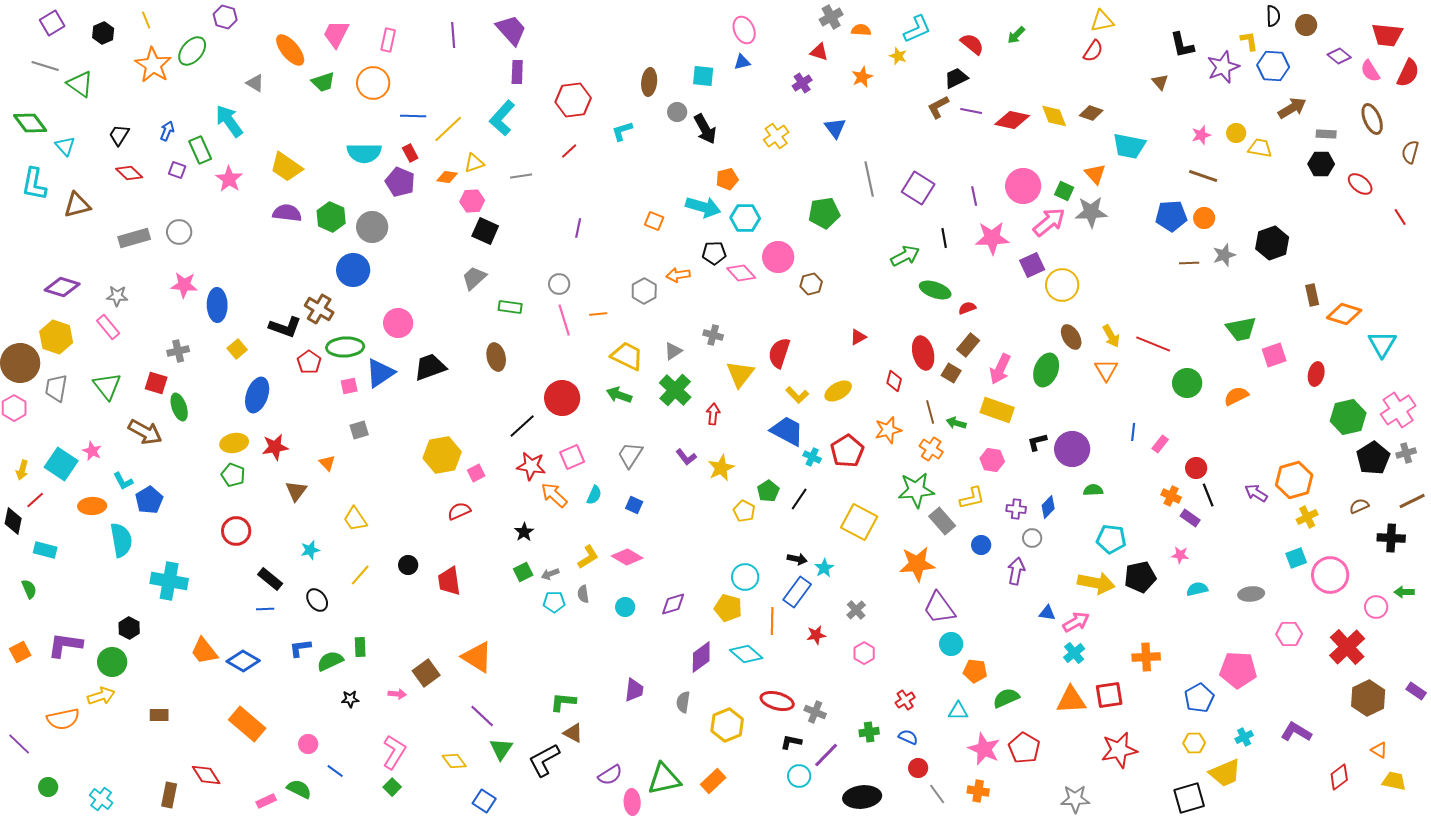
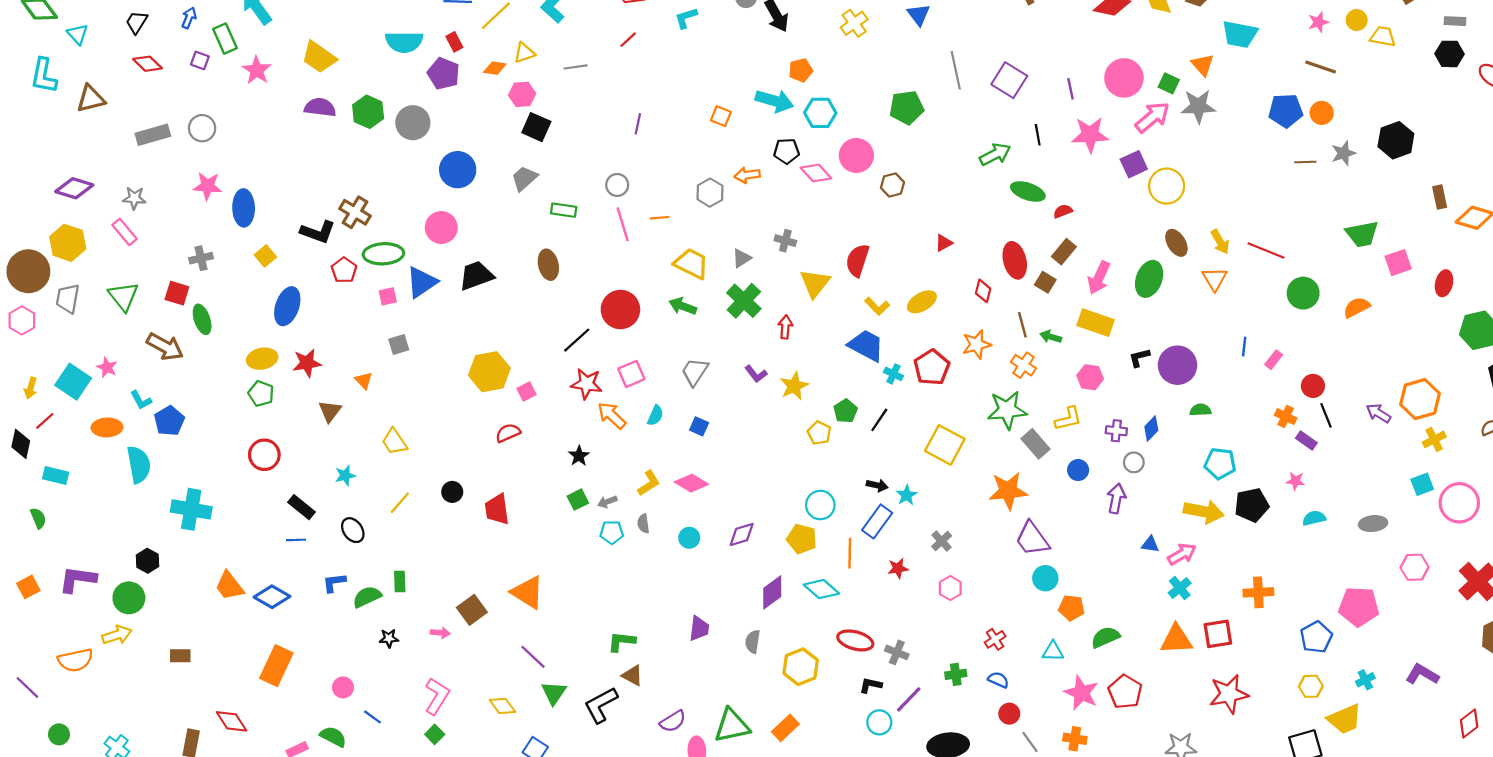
blue circle: (353, 270) -> (458, 170), moved
orange rectangle: (247, 724) -> (276, 666), turned 75

